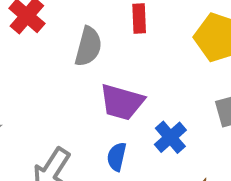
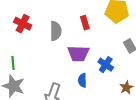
red rectangle: (139, 19) -> (85, 23), moved

